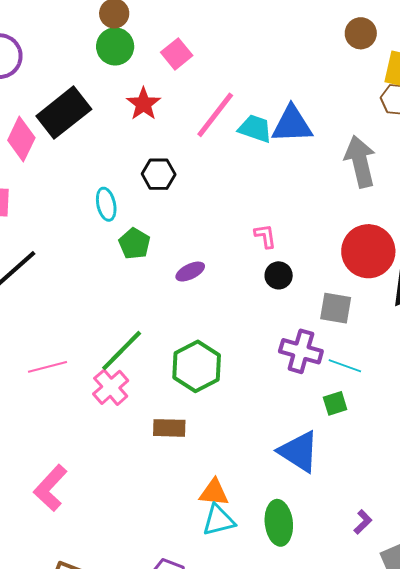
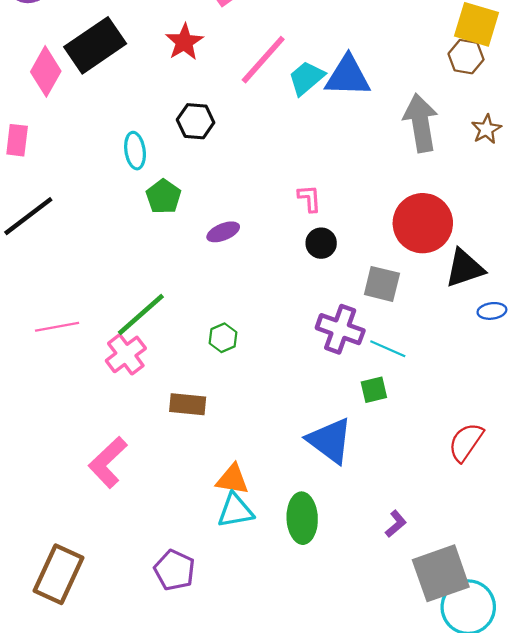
cyan trapezoid: (255, 129) -> (306, 78), turned -63
green hexagon: (197, 366) -> (223, 338), size x0.5
pink L-shape: (50, 488) -> (108, 462), moved

